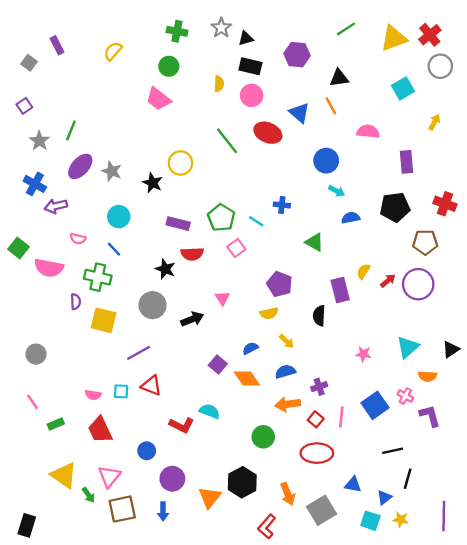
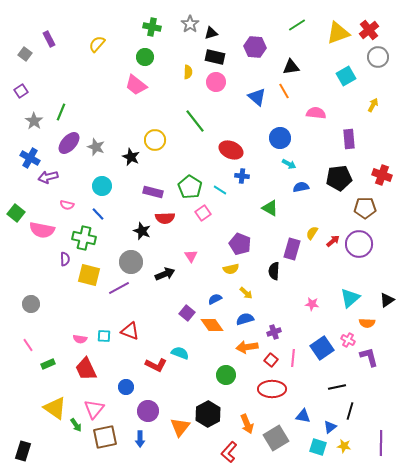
red ellipse: (268, 133) -> (231, 150), moved
purple rectangle: (340, 290) -> (292, 249), turned 30
purple line: (139, 353) -> (119, 288), moved

